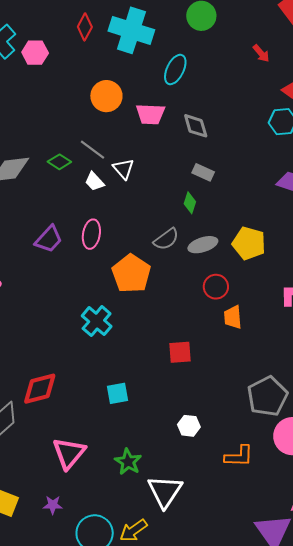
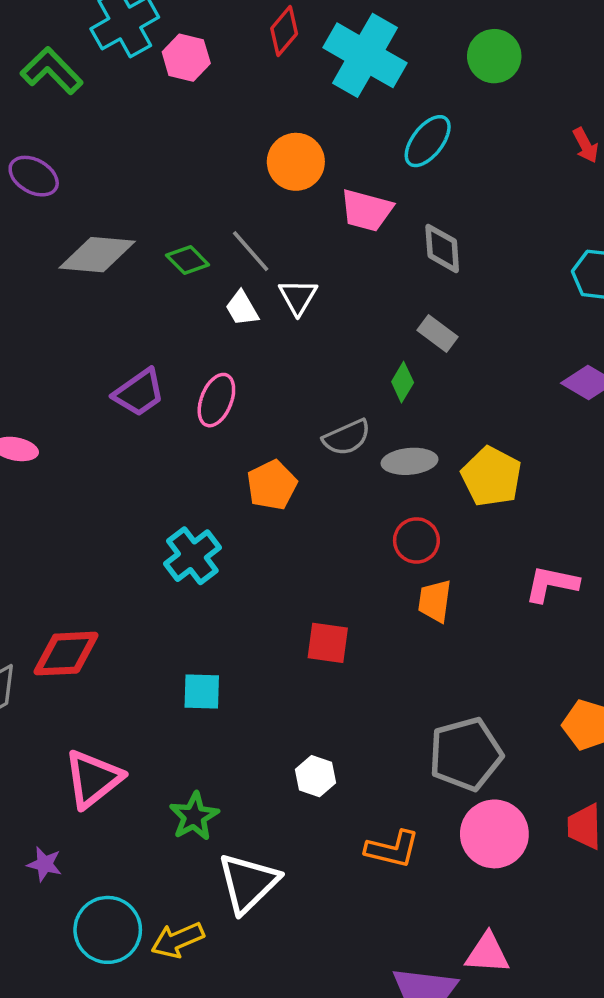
orange pentagon: (131, 274) -> (272, 485), size x0.7

